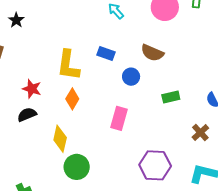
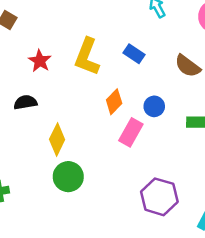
blue circle: (131, 77) -> (154, 106), moved
red star: (32, 89) -> (40, 61), moved
orange diamond: (72, 99) -> (114, 102), moved

